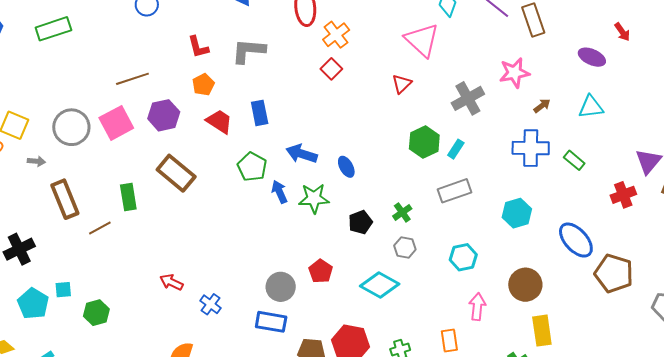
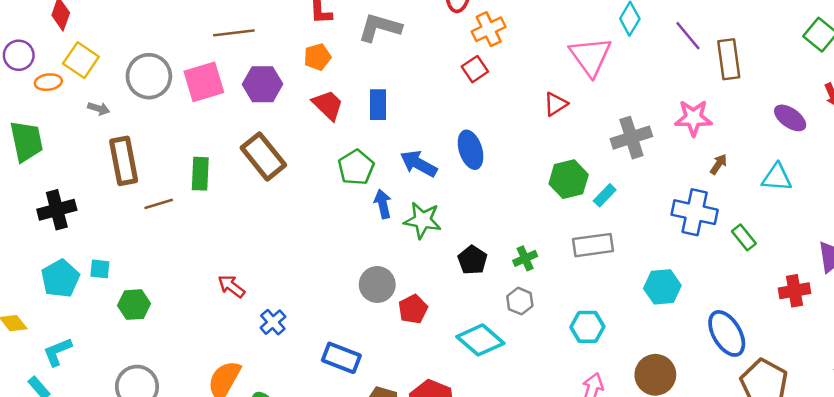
brown arrow: (542, 106) -> (719, 164), turned -30
blue ellipse: (346, 167) -> (471, 150), moved, size x1.4
black pentagon: (360, 222) -> (472, 260), turned -30
gray circle: (281, 287) -> (377, 285), moved

